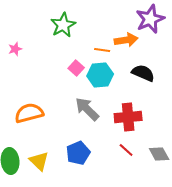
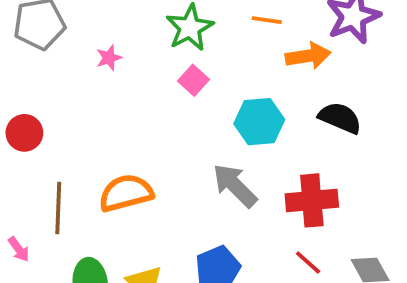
pink star: (15, 49) -> (109, 58), moved
orange line: (102, 50) -> (267, 20), moved
pink square: (76, 68) -> (193, 80), moved

